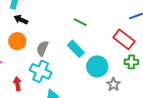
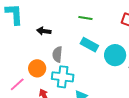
black arrow: (21, 20) -> (44, 31), moved
orange circle: (17, 41) -> (37, 68), moved

